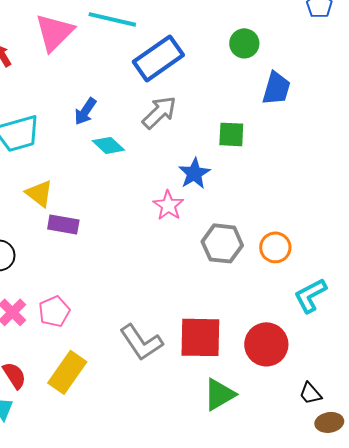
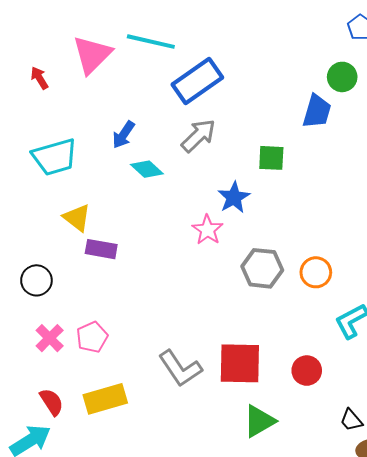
green circle: (244, 43) -> (342, 77), moved
red circle: (266, 344) -> (307, 371), size x0.7
yellow rectangle: (67, 372) -> (105, 399), turned 39

